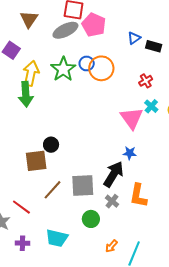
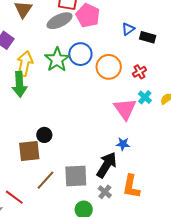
blue circle: (87, 63) -> (80, 54), size x1.5
orange circle: (101, 68) -> (109, 67), moved

